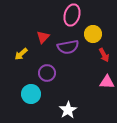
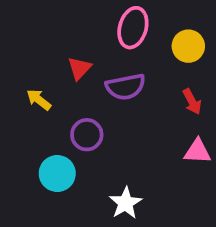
yellow circle: (93, 34) -> (188, 46), moved
yellow arrow: (21, 54) -> (39, 100), turned 80

